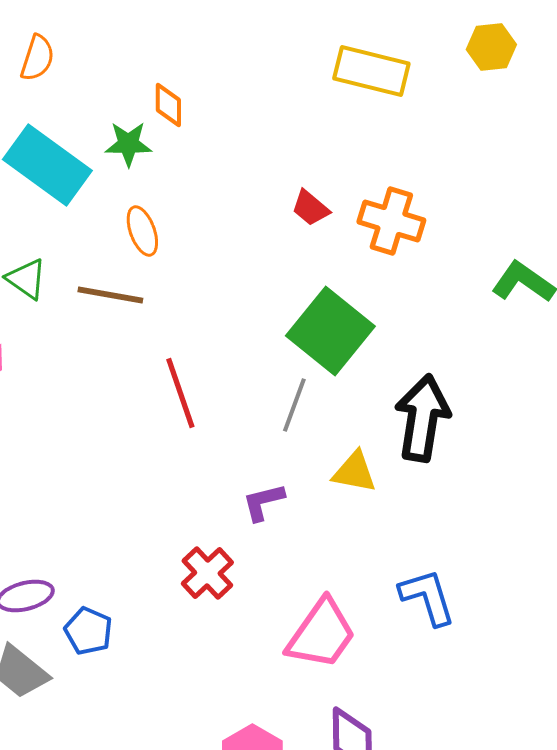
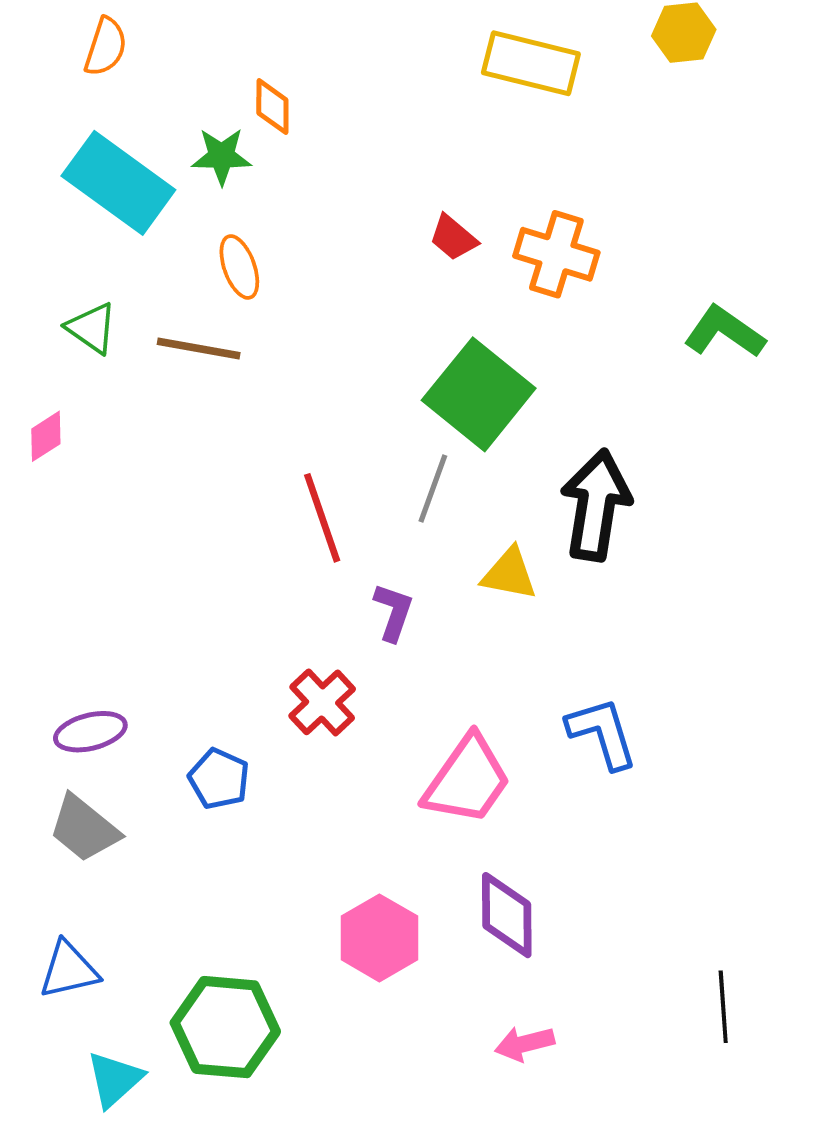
red line: (180, 393) -> (322, 518), moved
purple L-shape: (263, 502) -> (393, 612), turned 123
blue pentagon: (88, 631) -> (219, 779), moved

